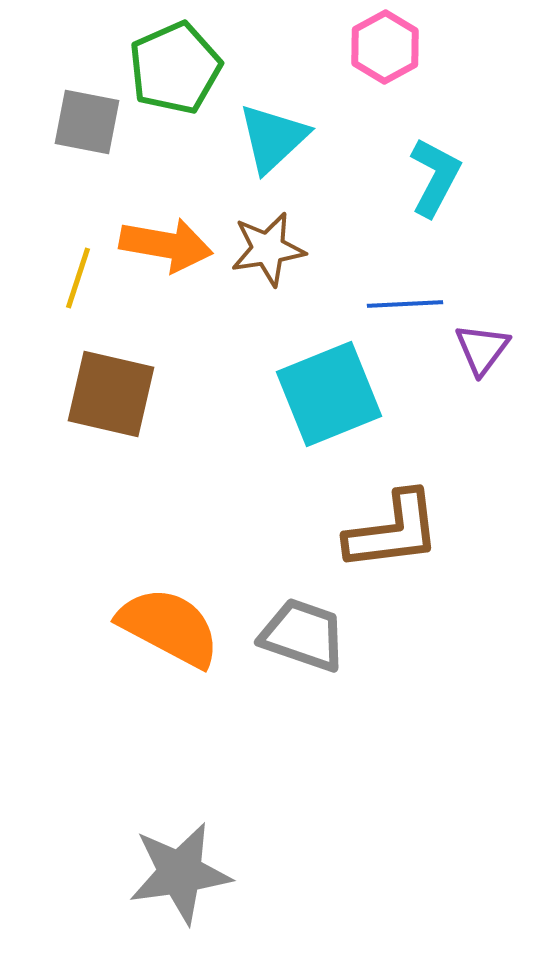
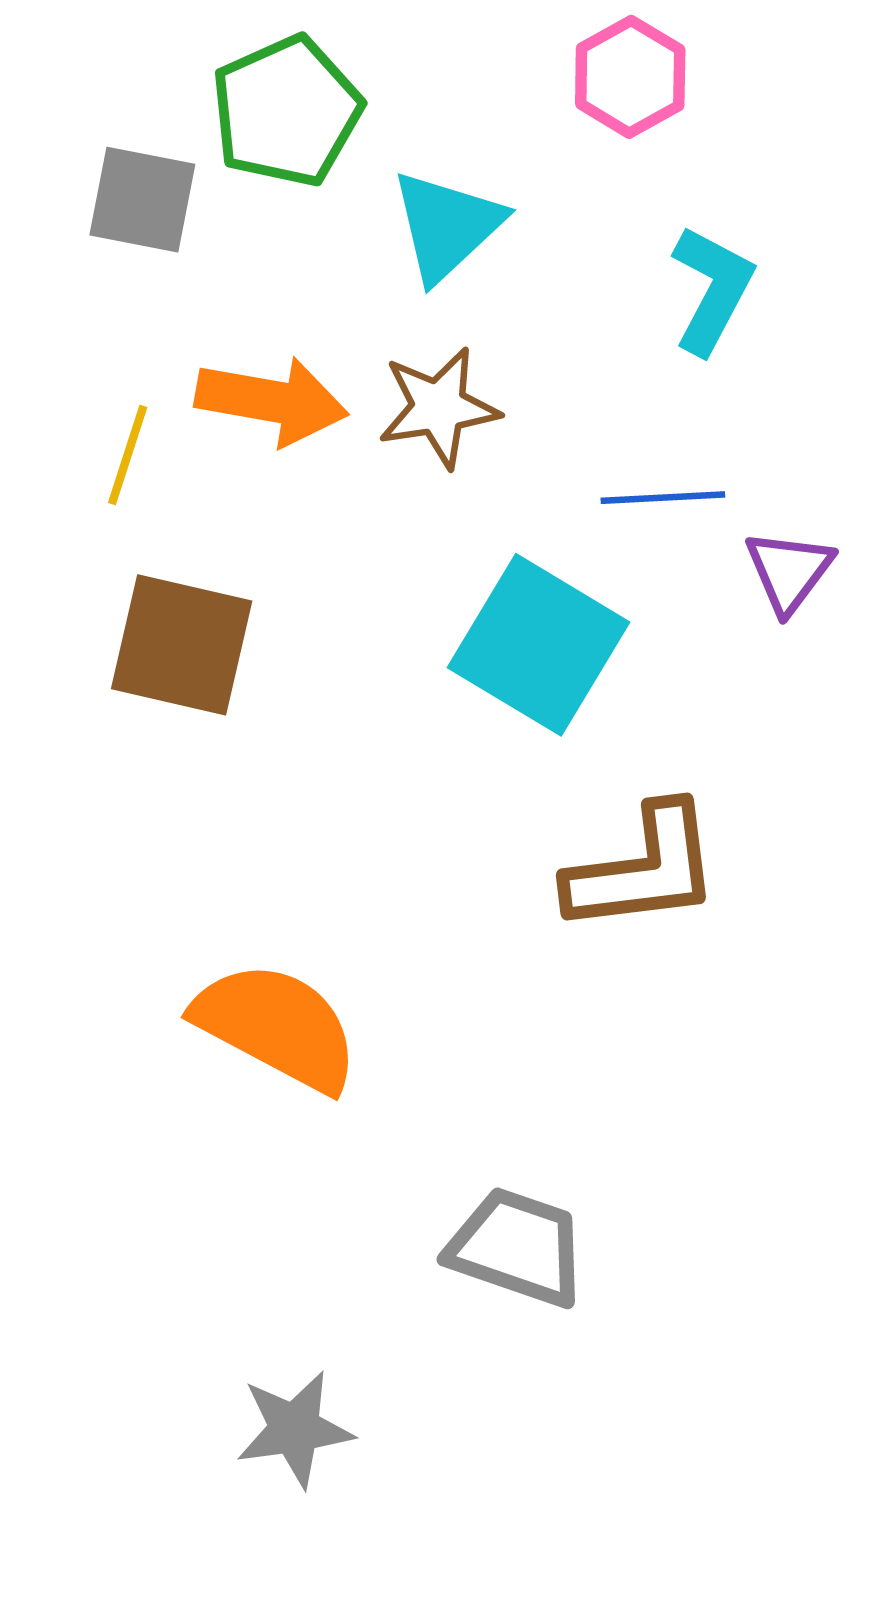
cyan square: (329, 394) -> (538, 645), turned -37
gray trapezoid: (303, 635) -> (517, 1247), moved
gray star: (180, 873) -> (295, 1429), size x0.7

